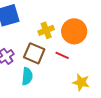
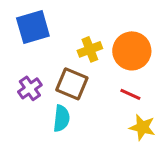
red line: (62, 55) -> (130, 94), moved

